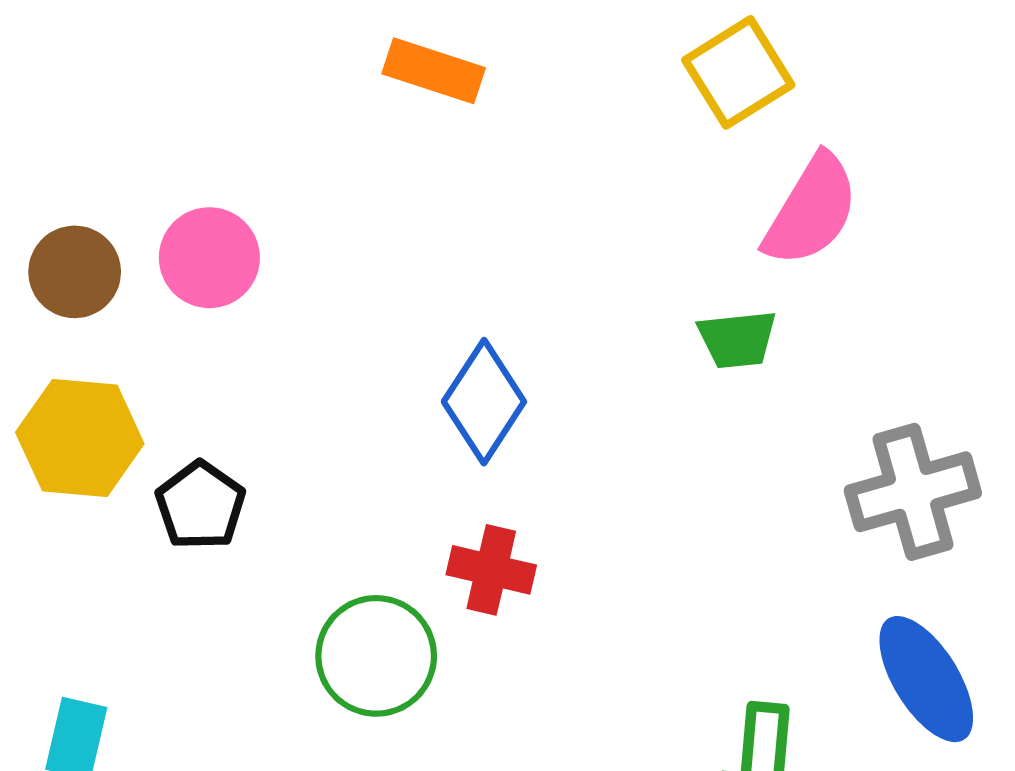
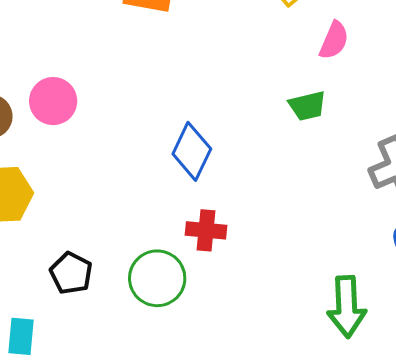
pink semicircle: (811, 210) -> (334, 40), size x0.7
black pentagon: (200, 505) -> (71, 273), moved

